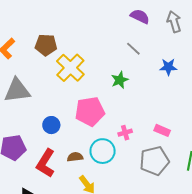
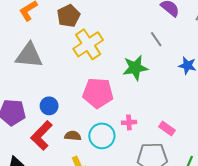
brown pentagon: (46, 45) -> (68, 16), turned 30
green star: (120, 80) -> (135, 68), size x1.4
blue circle: (51, 125) -> (49, 106), moved

